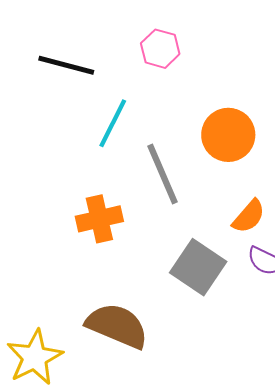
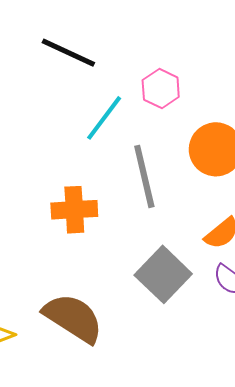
pink hexagon: (160, 49) -> (161, 89), moved

